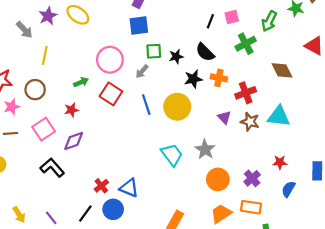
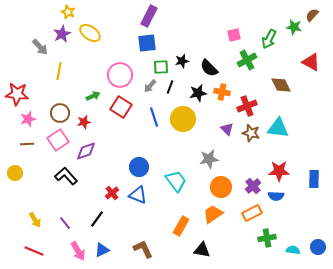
black line: (210, 21) -> (170, 87), moved
black star: (176, 56) -> (182, 61), moved
brown circle: (35, 90) -> (60, 113), moved
gray star: (205, 149) -> (209, 159), turned 30
cyan trapezoid: (172, 155) -> (176, 181), moved
red star: (280, 162) -> (279, 171), size x1.5
blue semicircle: (288, 189) -> (276, 196), moved, turned -119
orange rectangle: (251, 207) -> (252, 213), turned -36
blue circle: (113, 209) -> (139, 167), moved
orange trapezoid: (221, 214) -> (213, 214), moved

